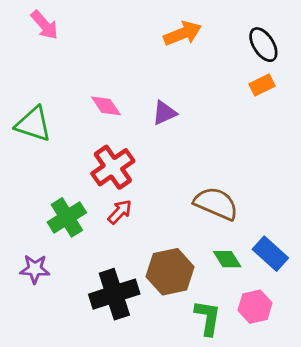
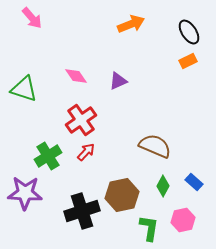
blue rectangle: (270, 254) -> (194, 182), size x0.7
green diamond: (227, 259) -> (163, 186), turned 60
purple star: (35, 269) -> (25, 193), size x1.6

